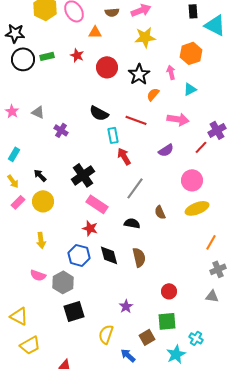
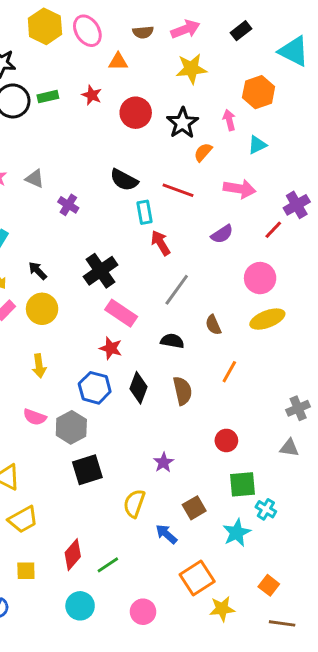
black rectangle: (193, 11) -> (241, 31), moved, turned 56
orange line: (211, 242) -> (229, 372), moved
black diamond: (109, 255) -> (139, 388), turned 35
green square: (167, 321) -> (243, 484), moved

